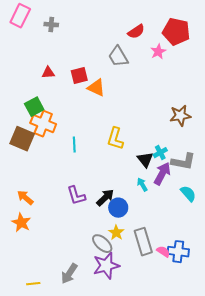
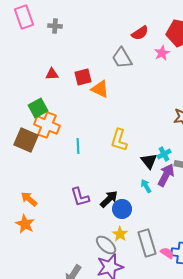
pink rectangle: (20, 16) -> (24, 17), turned -45

